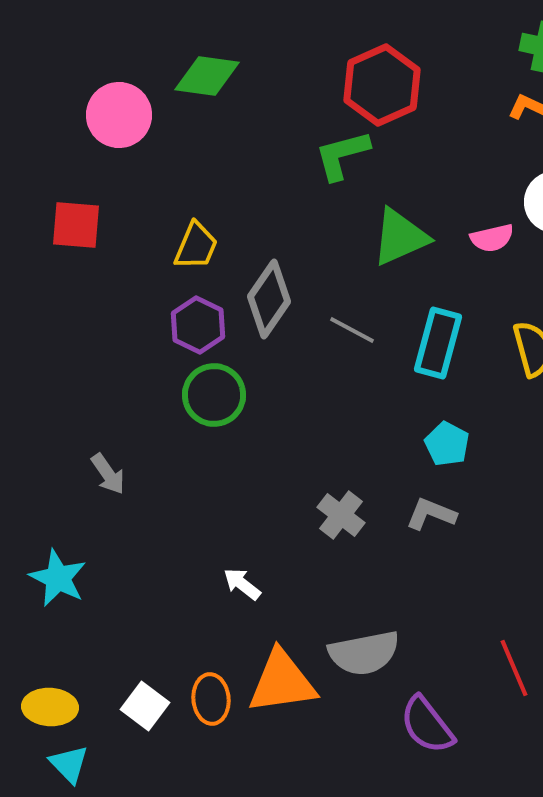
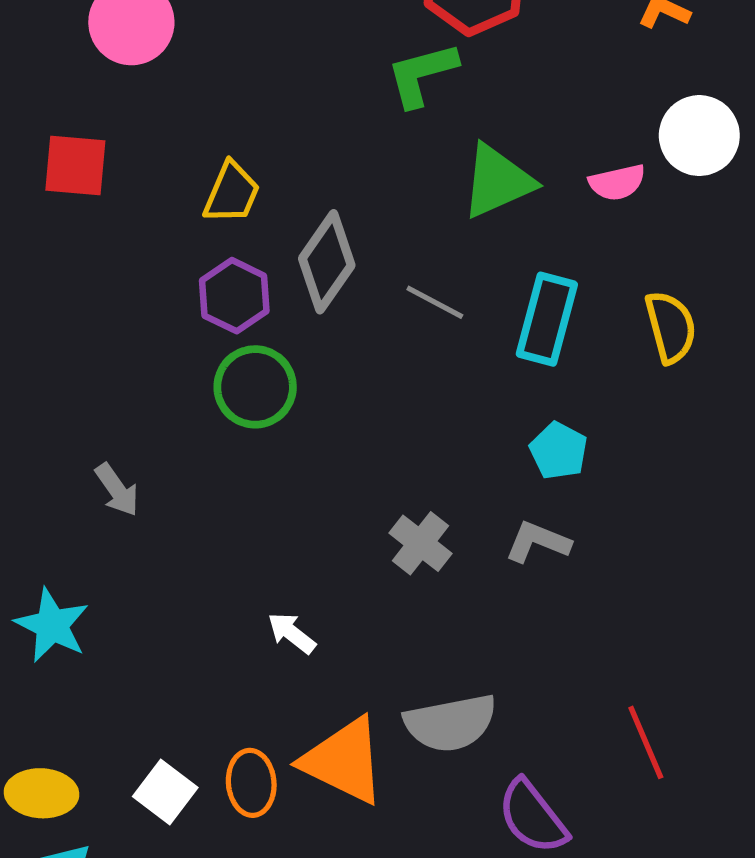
orange triangle: (282, 682) -> (344, 761), turned 34

